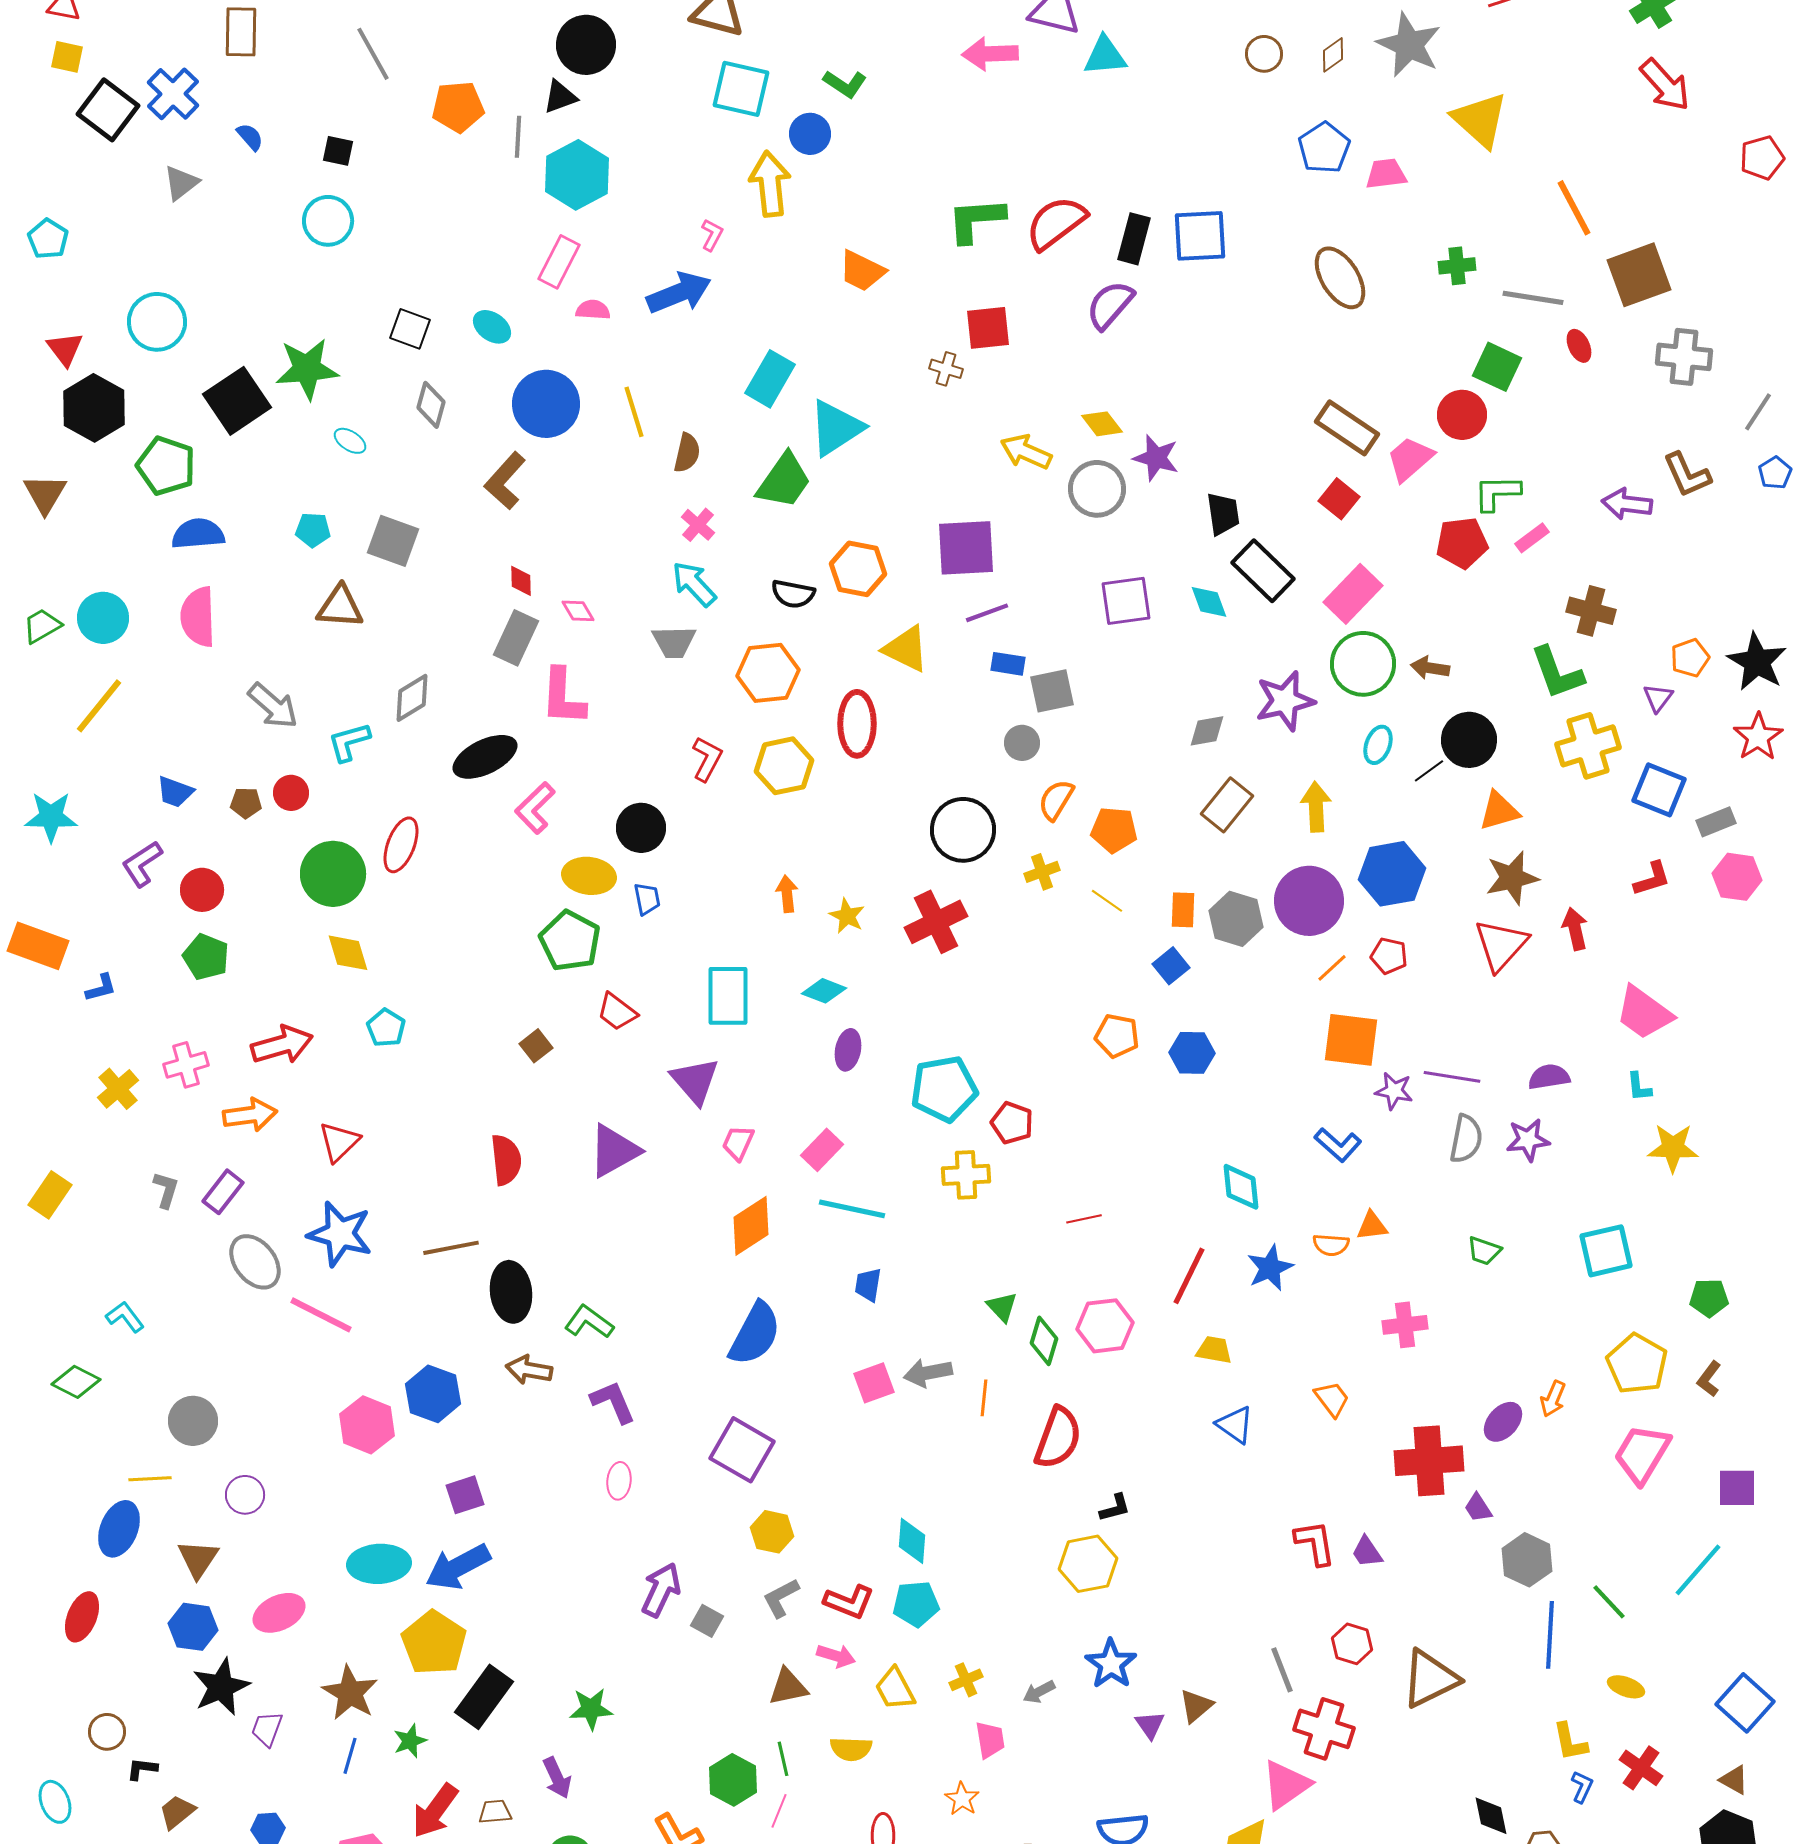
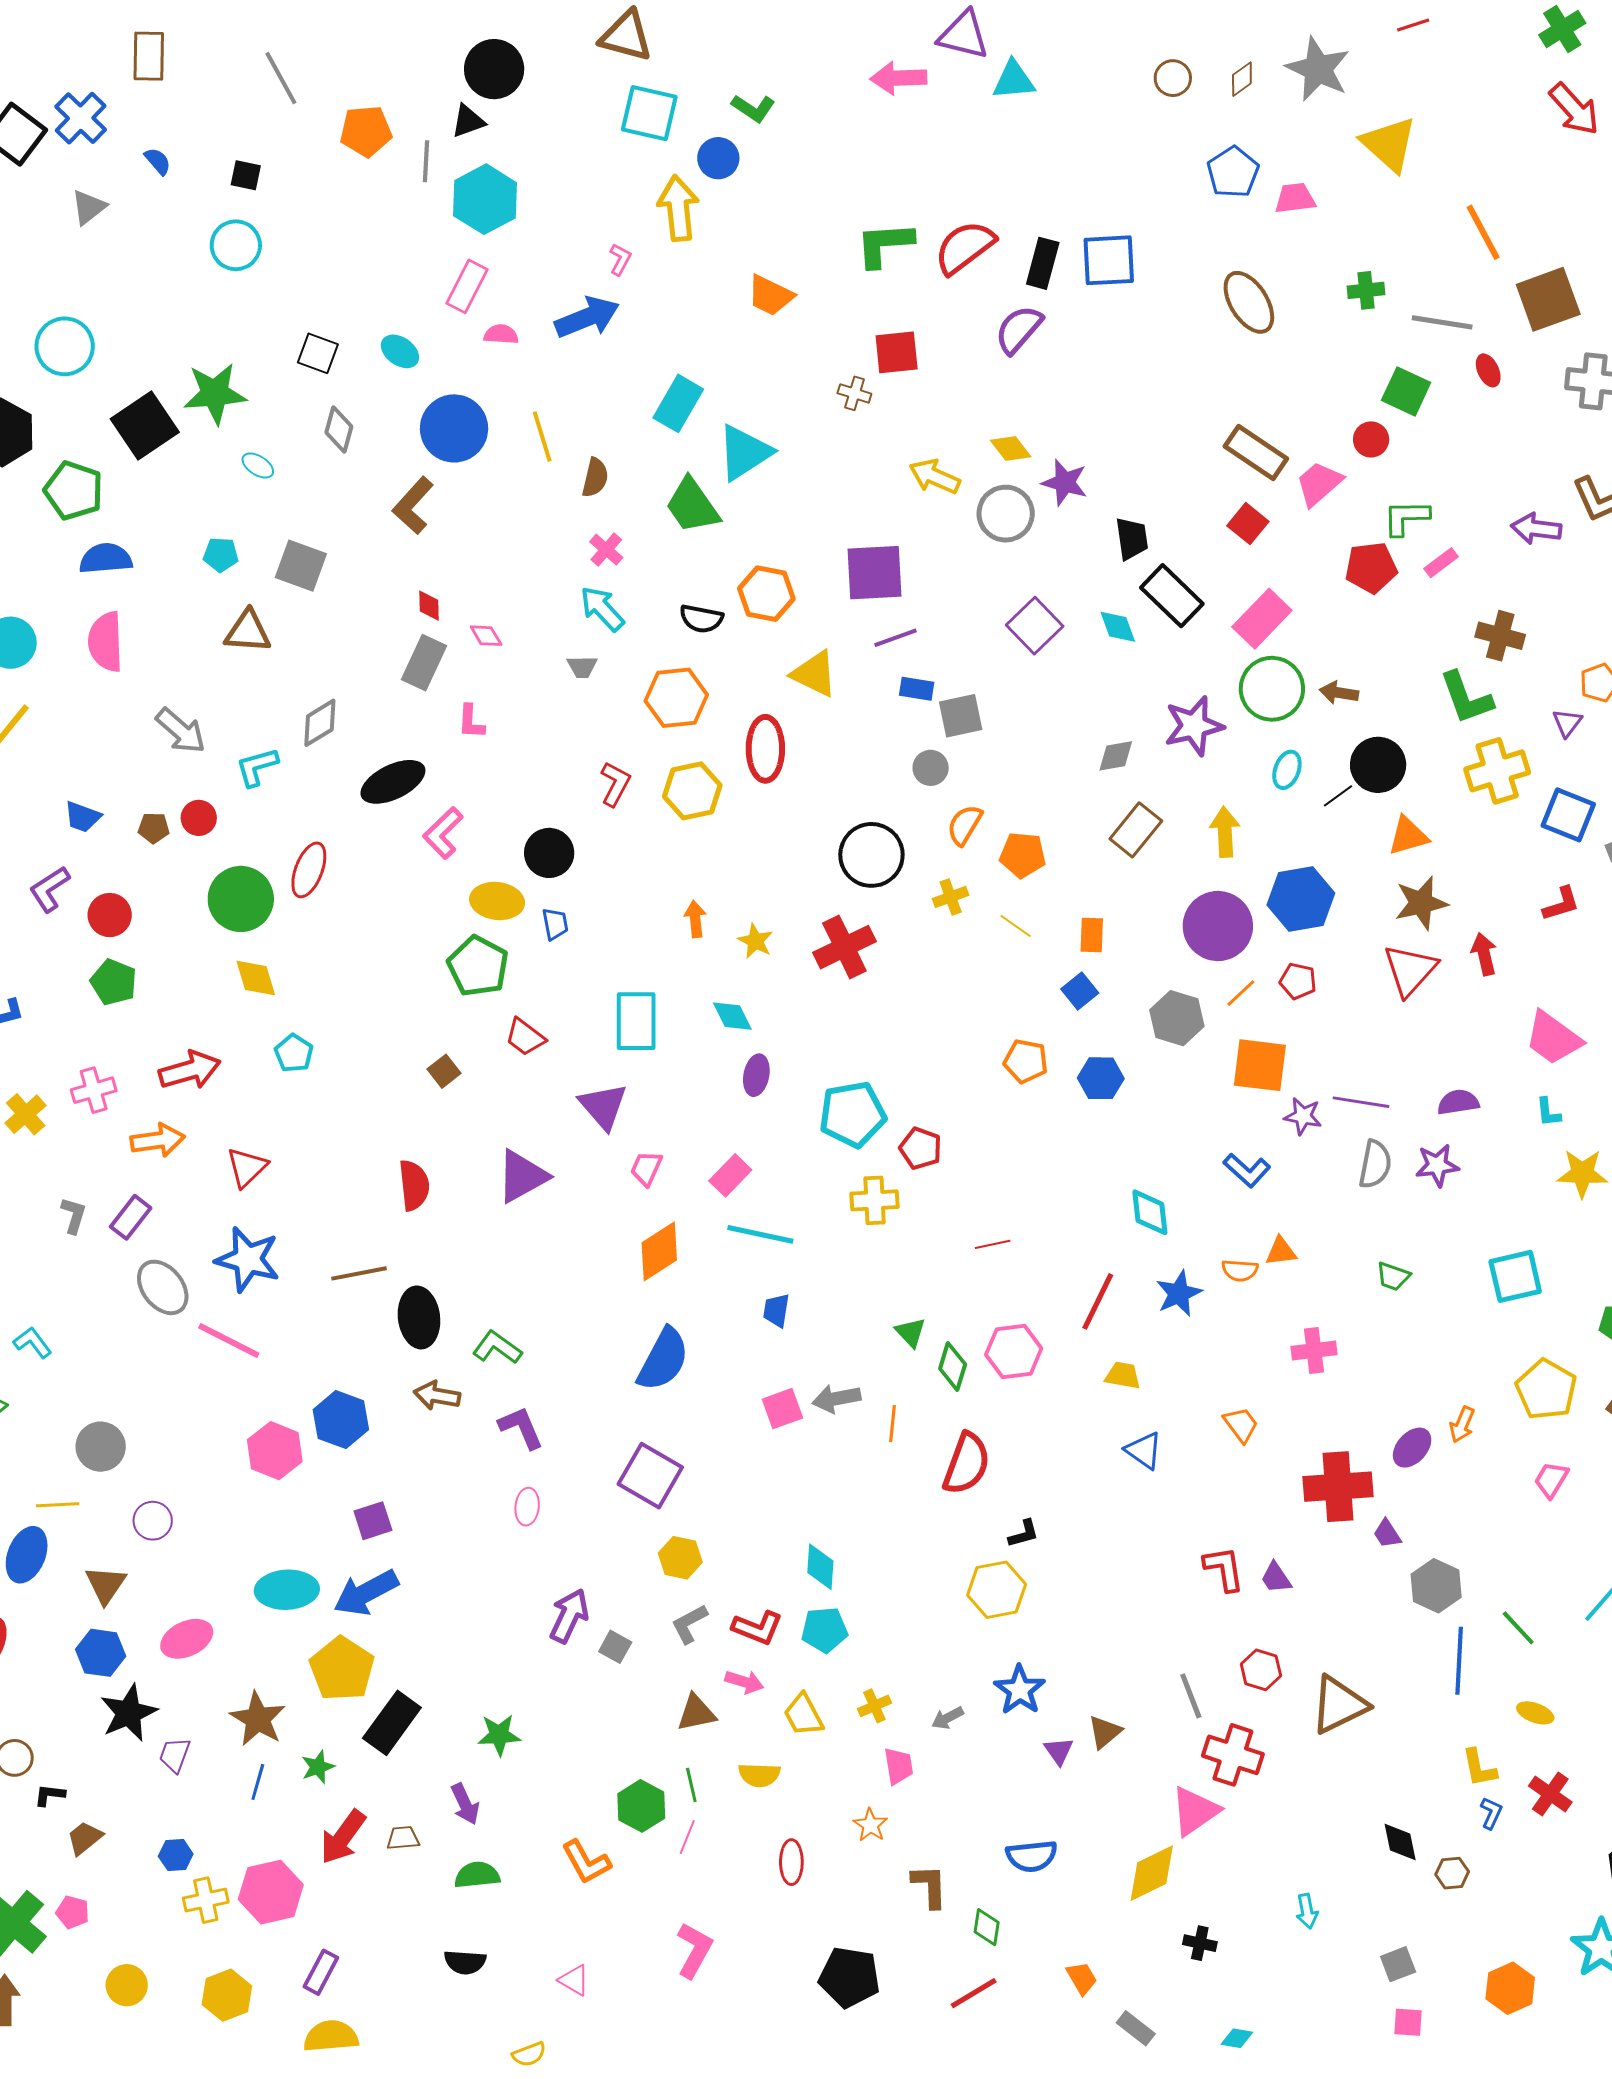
red circle: (1462, 415) -> (1371, 439), size x0.7
green trapezoid: (784, 481) -> (692, 506), turned 110
purple square: (1126, 601) -> (1035, 626), turned -36
gray trapezoid: (674, 642) -> (582, 667), size x0.7
pink L-shape: (563, 697) -> (471, 722), size x0.6
gray hexagon: (1236, 919) -> (1177, 1018), moved
cyan diamond: (824, 991) -> (732, 1016), turned 42
pink trapezoid: (1642, 1454) -> (1551, 1480), size x0.6

